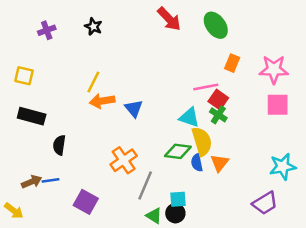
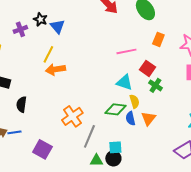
black star: (93, 27) -> (40, 19), moved
purple cross: (47, 30) -> (20, 29), moved
pink line: (206, 87) -> (126, 51), moved
blue triangle: (134, 109) -> (57, 26), moved
green cross: (218, 115) -> (155, 85), moved
yellow semicircle: (202, 141) -> (134, 101), size x0.6
green triangle: (154, 216) -> (96, 160), turned -32

